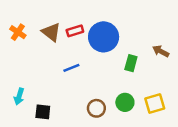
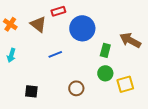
red rectangle: (75, 31) -> (58, 11), moved
brown arrow: (161, 51) -> (130, 40), size x1.5
cyan arrow: (19, 96) -> (11, 55), moved
green circle: (125, 102) -> (105, 73), moved

